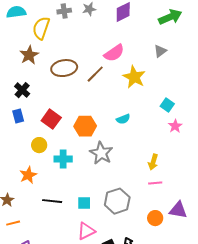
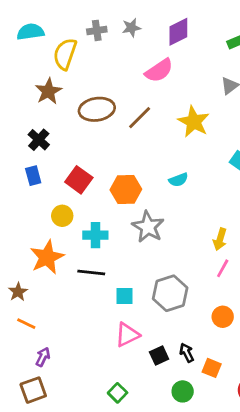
pink semicircle: (114, 53) -> (159, 71), moved
orange star: (28, 175) -> (47, 257), size x1.4
pink line: (155, 183) -> (223, 268), turned -56
black line: (52, 201) -> (91, 272), moved
orange line: (13, 223) -> (26, 324), turned 40

